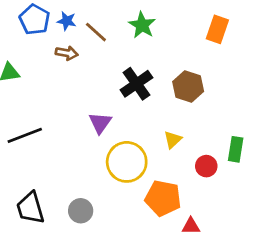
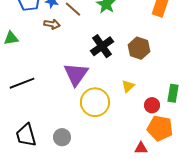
purple triangle: (100, 123) -> (76, 74), size x1.5
orange pentagon: (163, 198) -> (160, 128), moved

